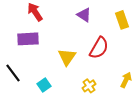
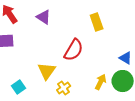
purple triangle: (84, 15) -> (44, 17), moved
yellow triangle: (67, 57) -> (47, 71), moved

